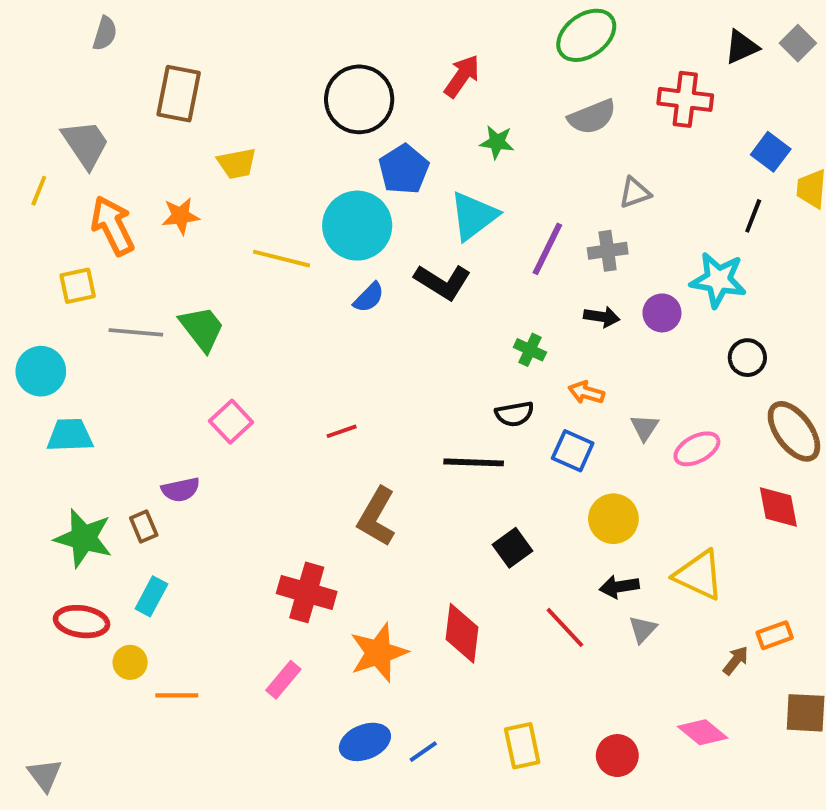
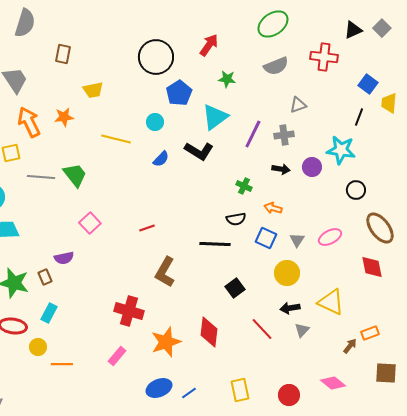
gray semicircle: (105, 33) -> (25, 23), size x1.6
brown rectangle: (179, 94) -> (63, 54), size x0.7
cyan circle: (357, 226) -> (155, 122), size x0.5
gray triangle: (644, 427) -> (297, 240), moved

